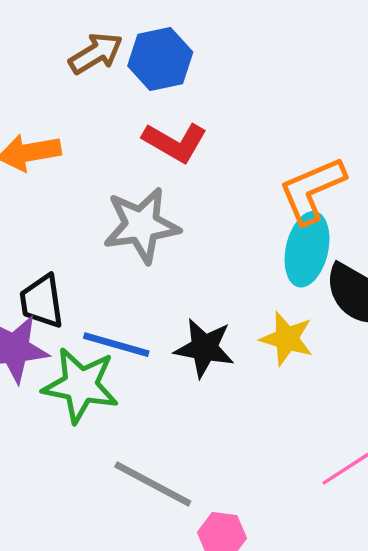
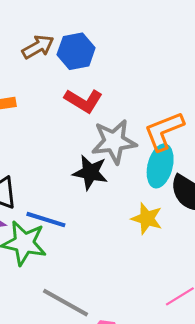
gray star: (142, 225) -> (114, 142), moved
black star: (204, 348) -> (90, 172), moved

